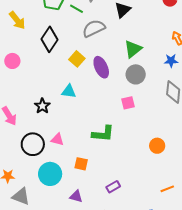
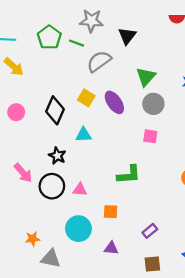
black diamond: (50, 39) -> (55, 110), moved
pink square: (128, 103) -> (150, 136), turned 32
black circle: (33, 144) -> (52, 186), moved

